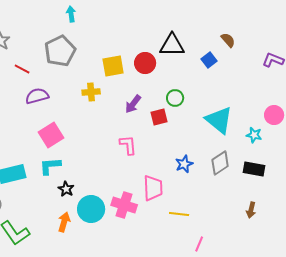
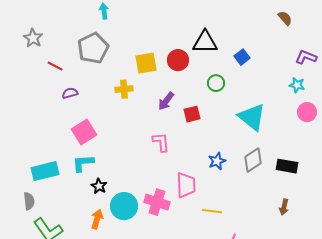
brown semicircle: (228, 40) -> (285, 18), moved
purple semicircle: (37, 96) -> (70, 93), size x0.7
green circle: (175, 98) -> (216, 83), moved
cyan star: (254, 135) -> (297, 85), moved

